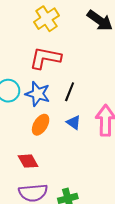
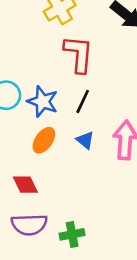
red L-shape: (45, 58) -> (79, 54), moved, turned 80

